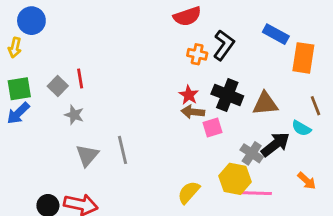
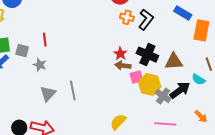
orange cross: (197, 54) -> (127, 17), moved
gray square: (58, 86) -> (22, 51), moved, turned -32
yellow hexagon: (235, 179) -> (150, 84), moved

